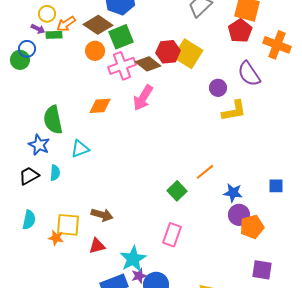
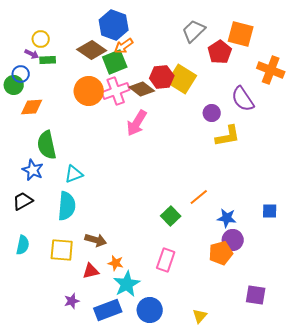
orange arrow: (66, 24) -> (124, 46), moved
red pentagon: (240, 31) -> (220, 52), moved
orange circle: (95, 51) -> (89, 91), moved, size x1.5
orange diamond: (100, 106) -> (32, 107), moved
cyan semicircle: (55, 173) -> (67, 206), moved, size x1.8
orange pentagon: (252, 227) -> (221, 253), moved
orange star: (56, 238) -> (116, 263), moved
purple star: (139, 276) -> (72, 301), moved

